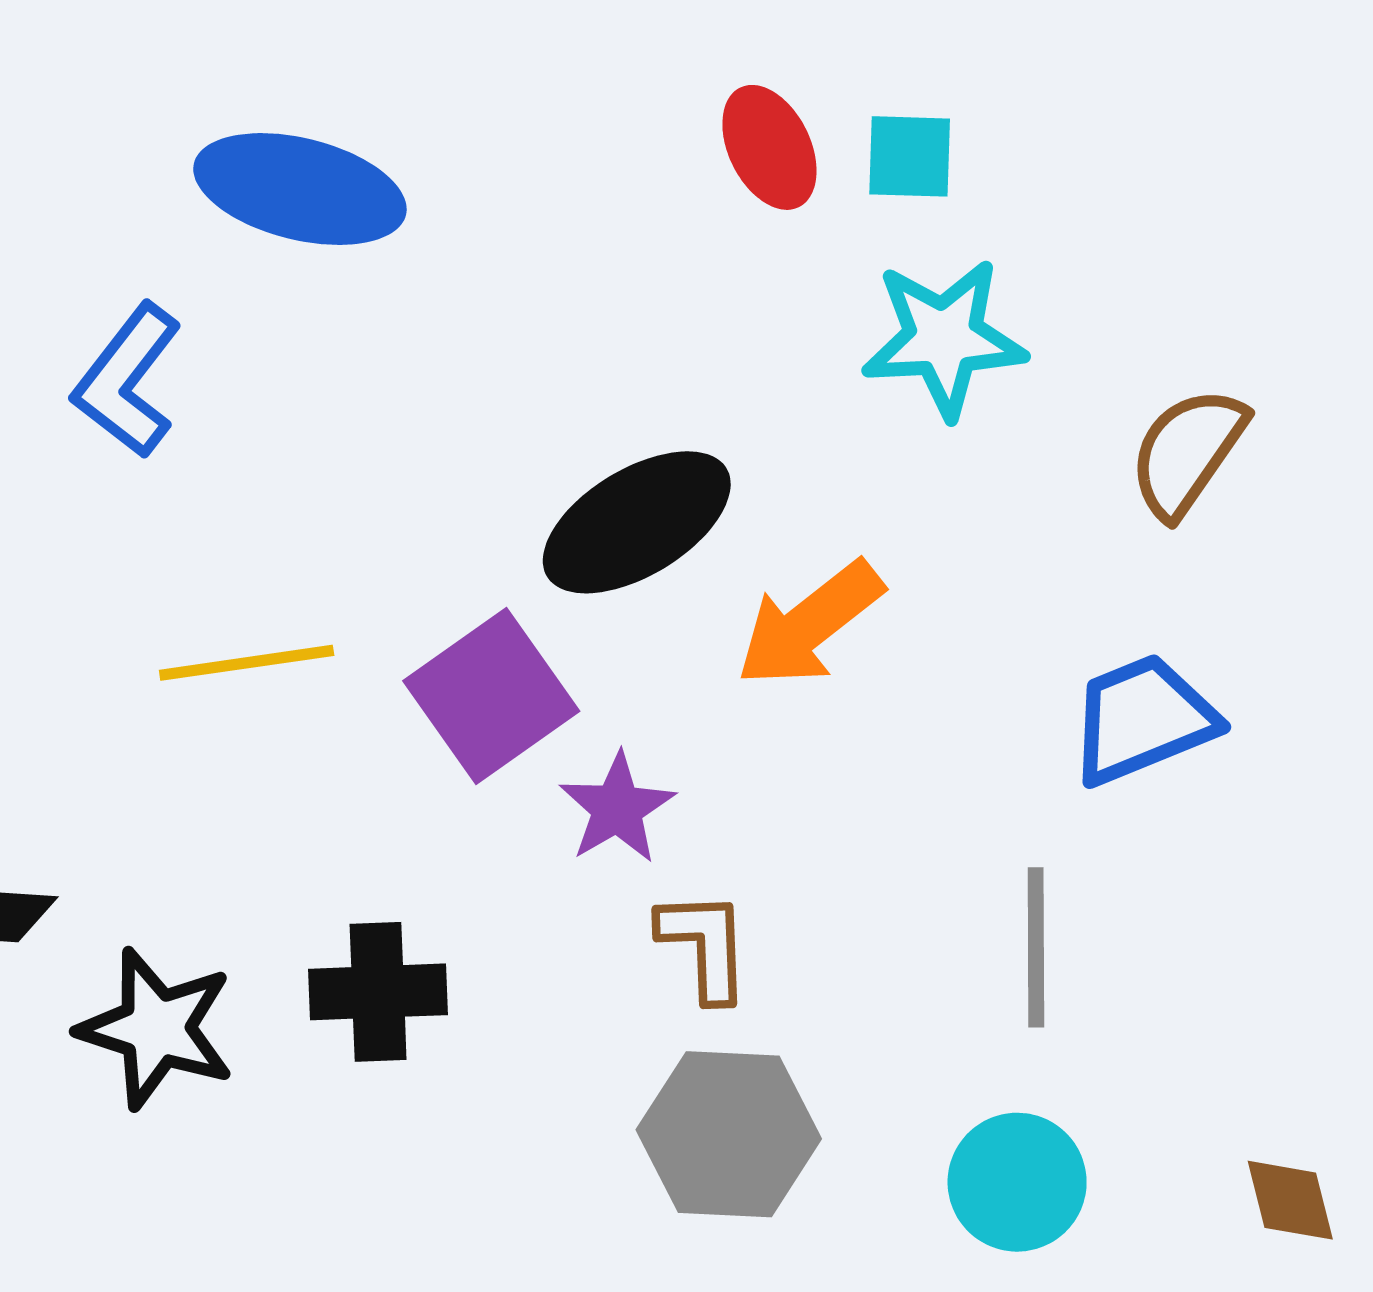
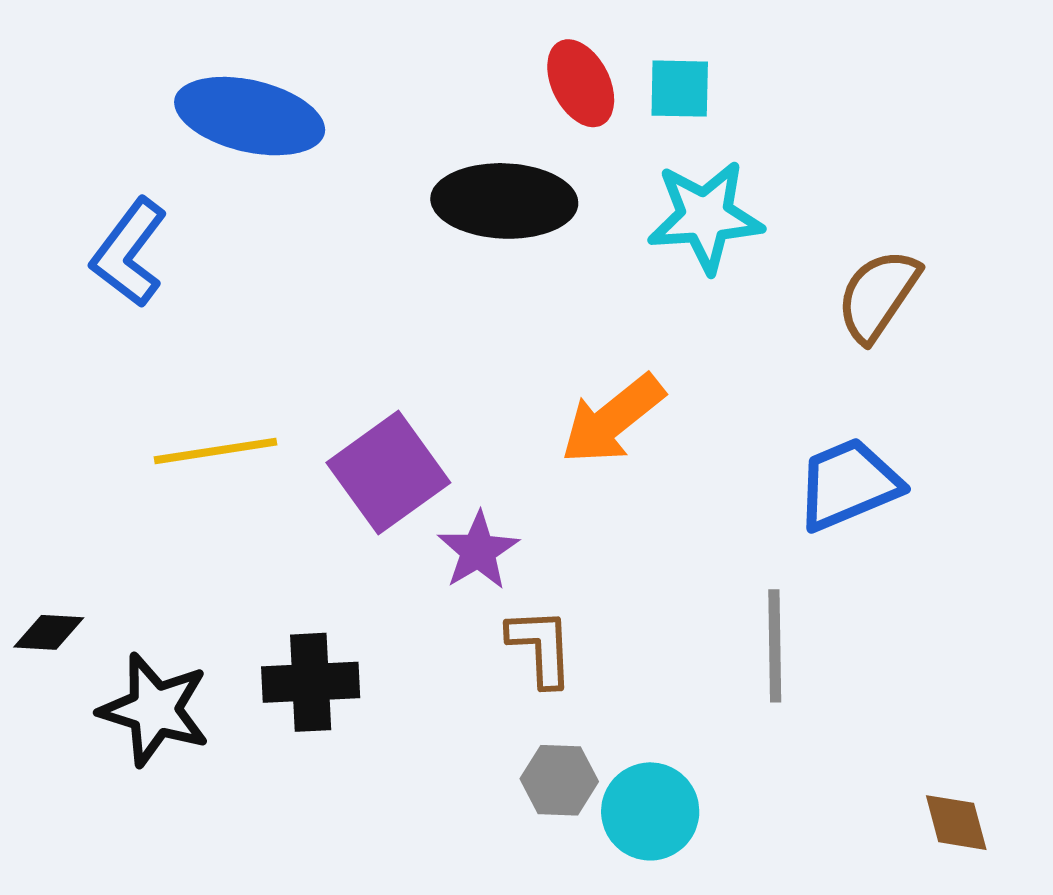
black ellipse: (637, 522) -> (504, 201), moved, turned 34
gray hexagon: (729, 1134) -> (559, 780), size x0.6
cyan circle: (1017, 1182) -> (650, 811), moved

